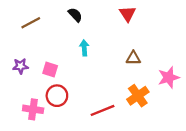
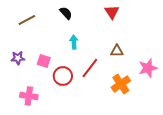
red circle: (57, 96) -> (63, 76), moved
red line: (103, 110) -> (90, 68), moved, turned -30

